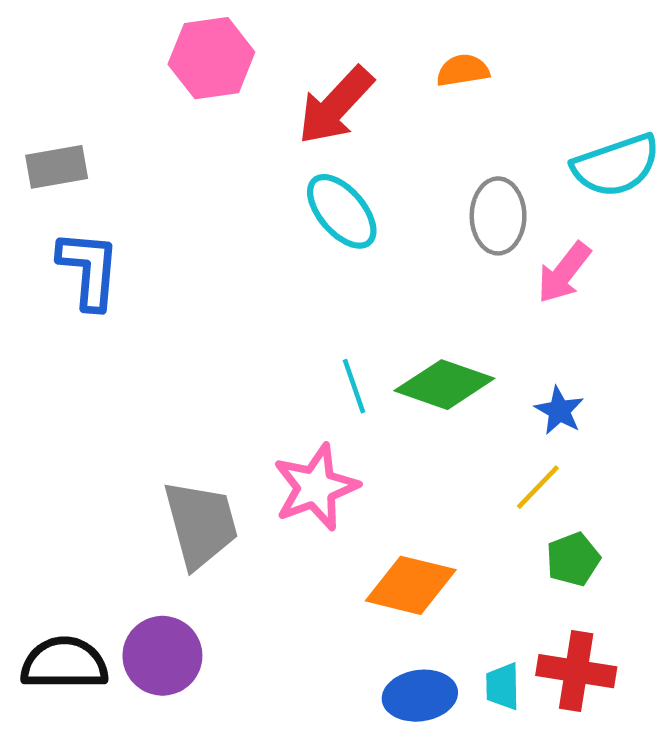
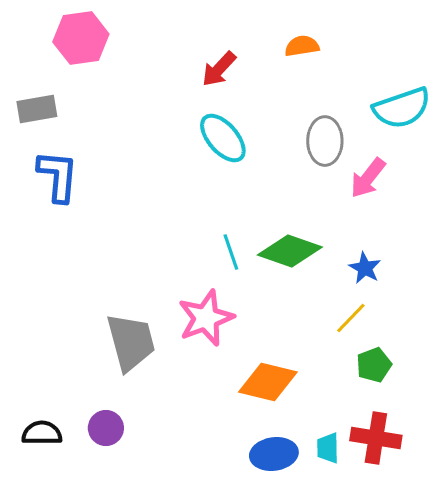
pink hexagon: (211, 58) -> (81, 38), moved
red arrow: (336, 106) -> (219, 69), size x0.7
purple circle: (162, 656) -> (106, 428), size x0.7
black semicircle: (64, 663) -> (42, 433), size x0.7

